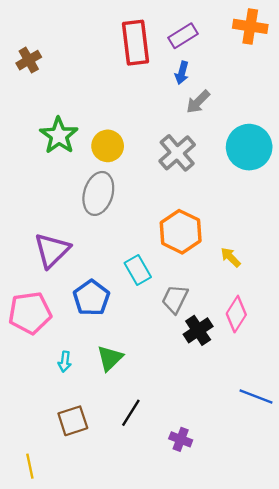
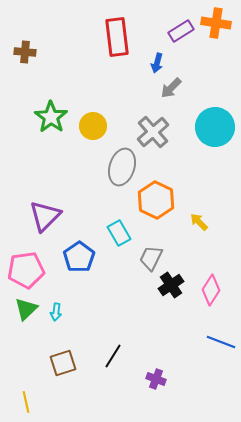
purple rectangle: (183, 36) -> (181, 31), moved
brown cross: (29, 60) -> (25, 52), turned 35
gray ellipse: (98, 193) -> (122, 167), moved
pink diamond: (236, 314) -> (211, 290), moved
green triangle: (110, 358) -> (26, 309), moved

